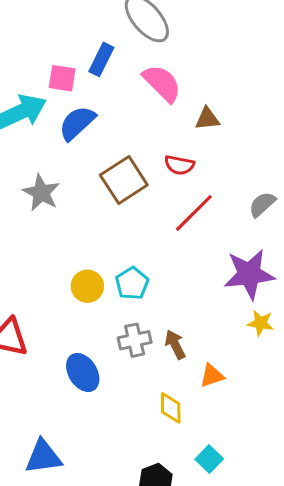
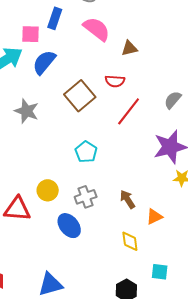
cyan pentagon: (132, 283) -> (86, 152), moved
yellow circle: (87, 286) -> (48, 190), moved
gray cross: (135, 340) -> (86, 197), moved
cyan square: (209, 459) -> (160, 272), turned -30

